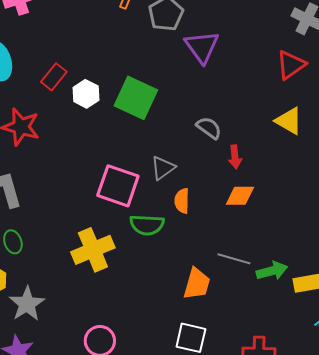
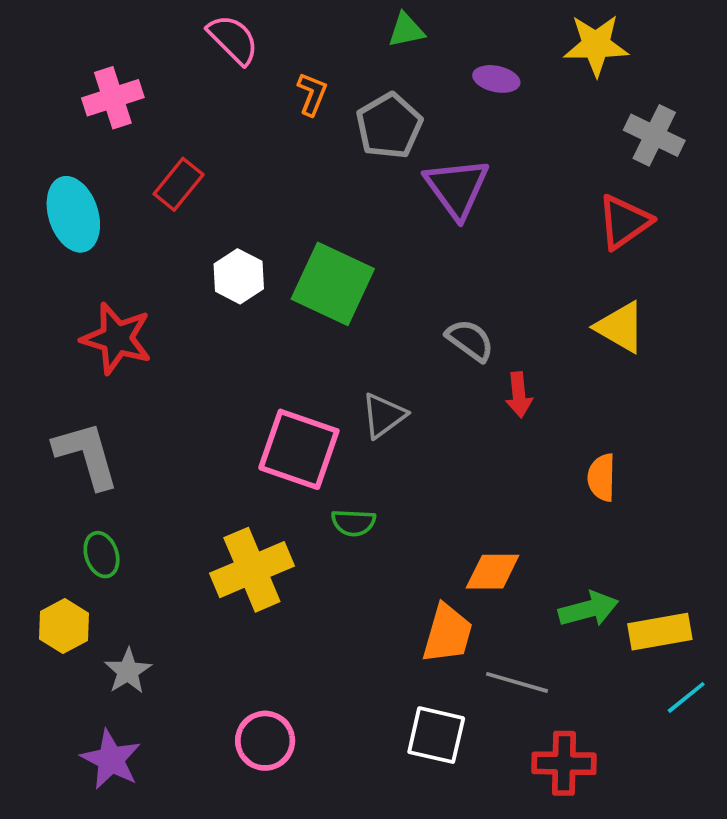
red rectangle: (54, 77) -> (179, 184), moved
orange diamond: (240, 196) -> (493, 572), moved
orange semicircle: (182, 201) -> (602, 478), moved
green semicircle: (147, 225) -> (353, 523), size x0.7
gray line: (234, 259) -> (517, 682), moved
gray star: (27, 304) -> (128, 671), size x0.7

